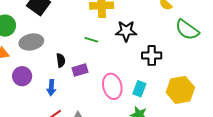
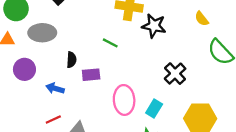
black star: (126, 31) -> (154, 26), moved
black cross: (152, 55) -> (175, 74), turned 36
blue arrow: (51, 88) -> (55, 88), turned 91

